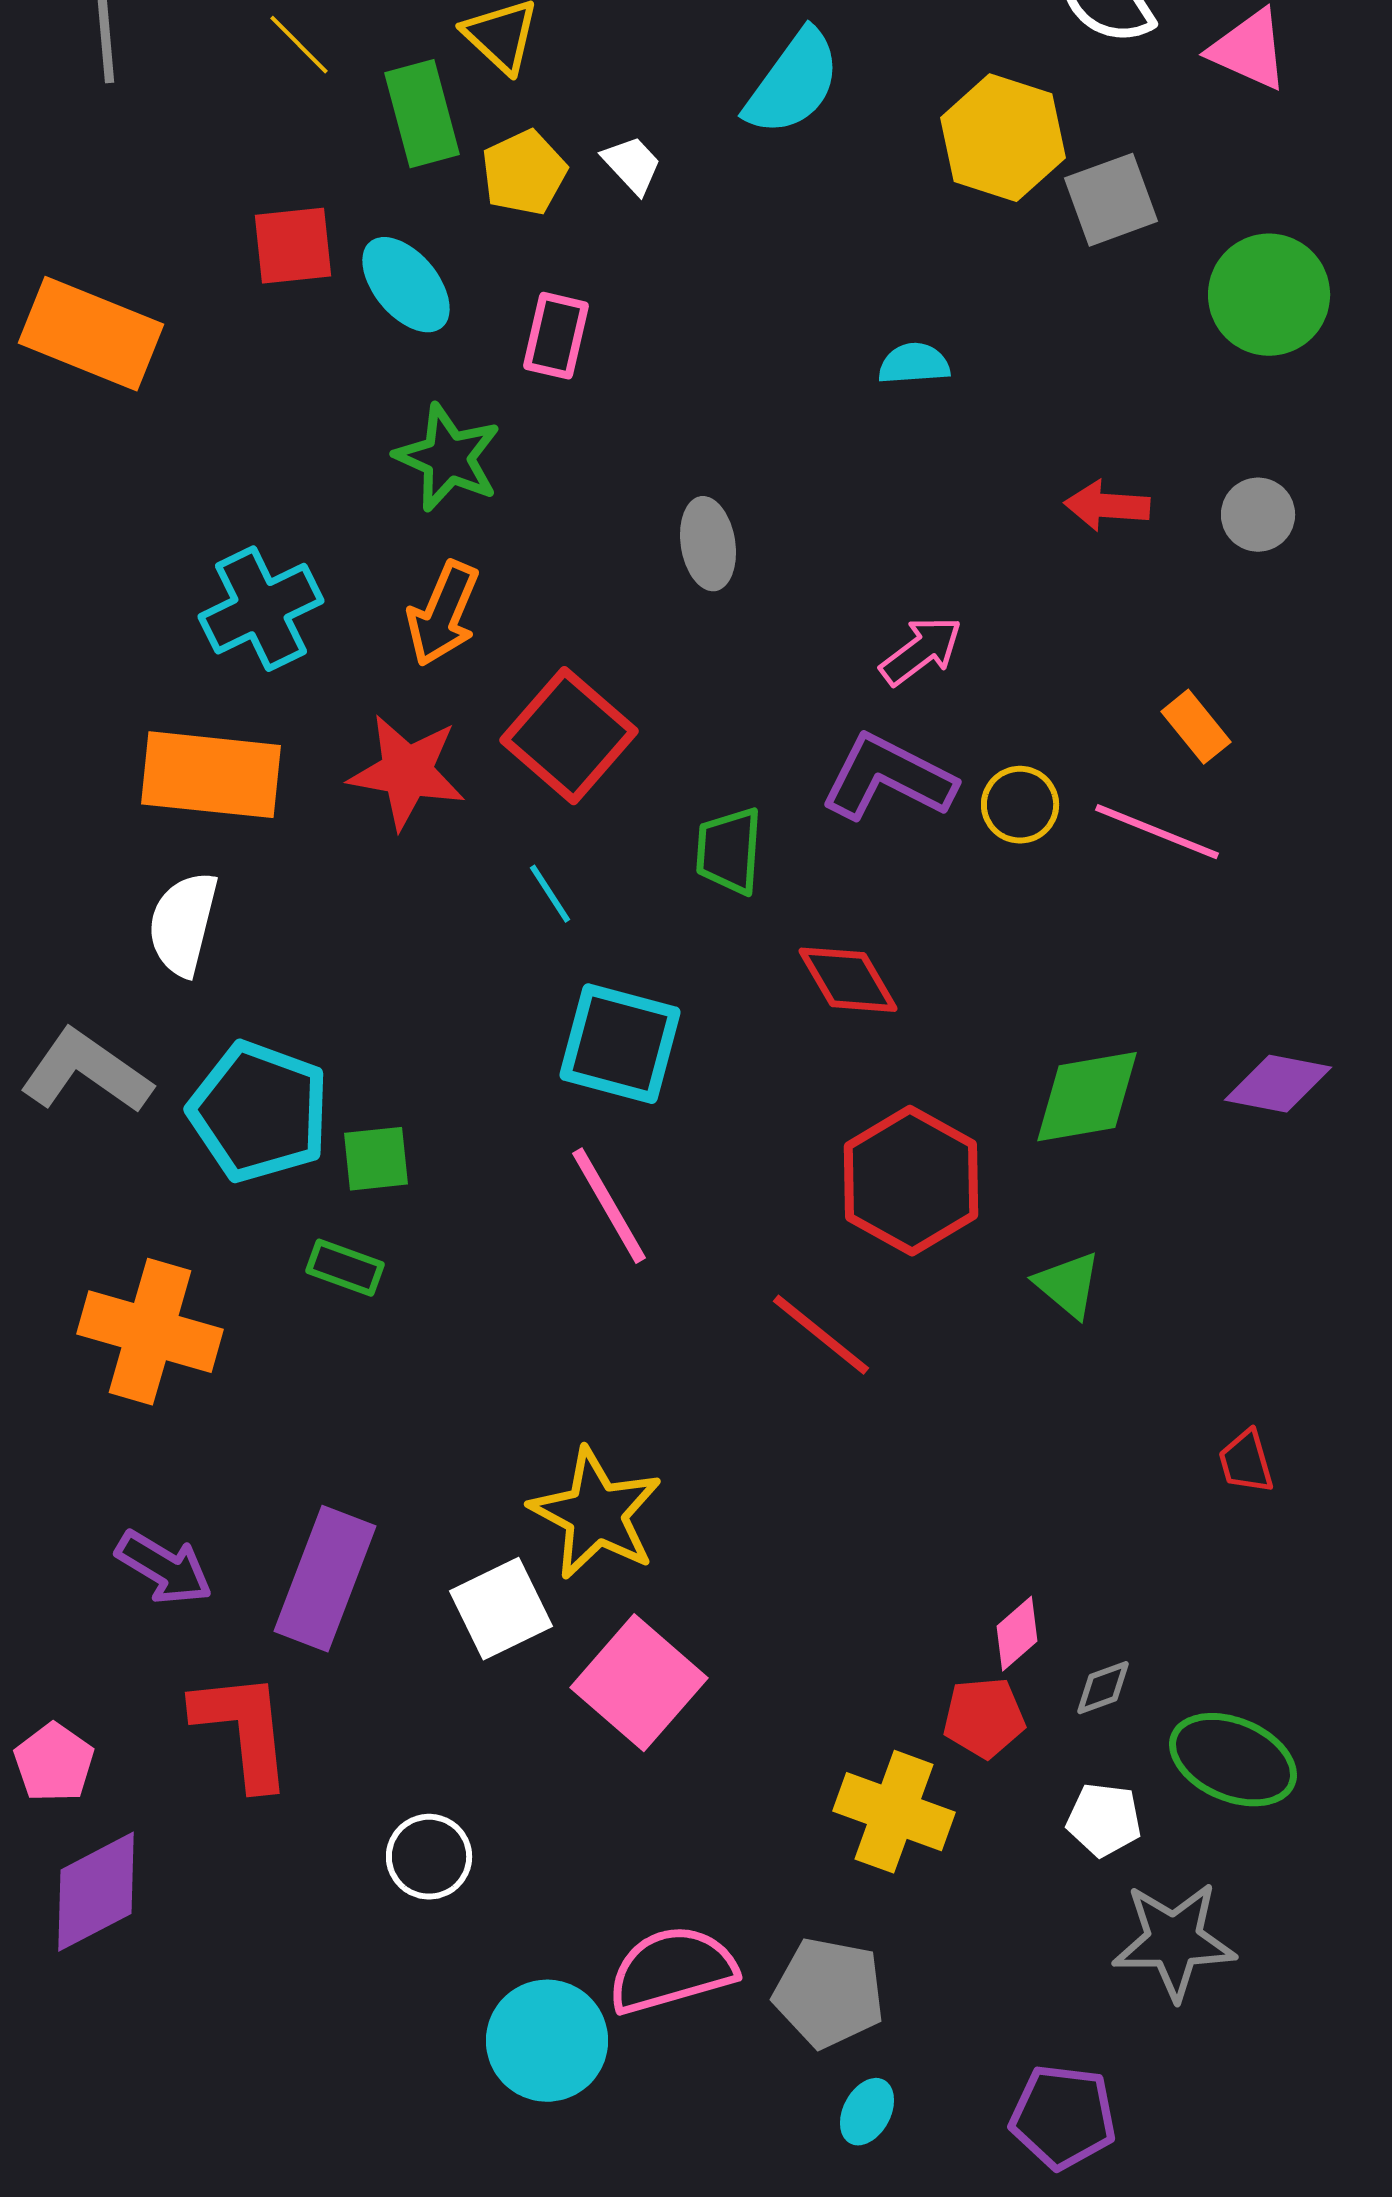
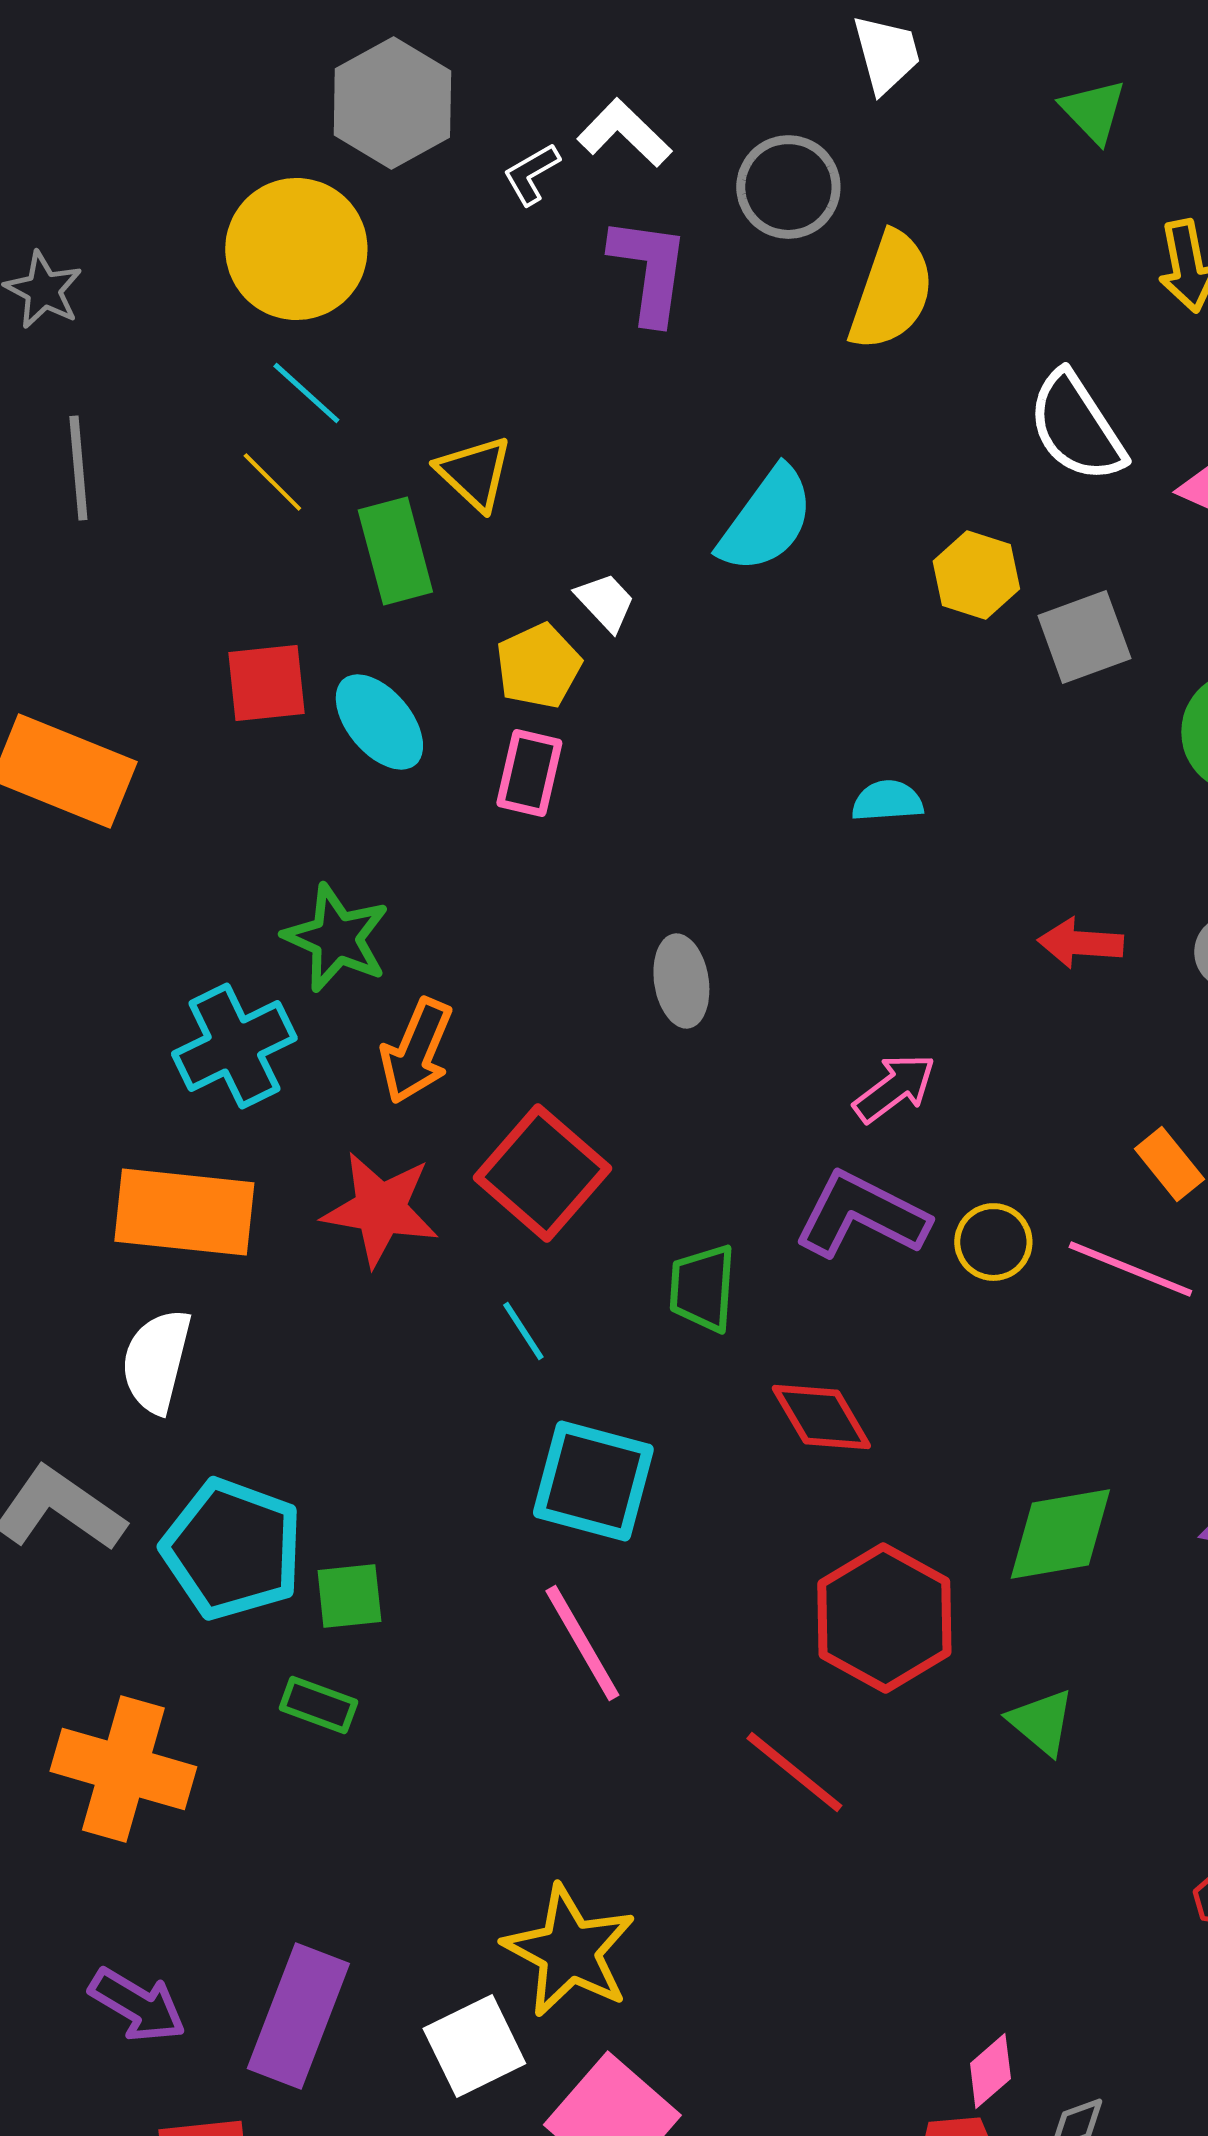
yellow hexagon: (1003, 138) -> (976, 575), size x0.7
yellow pentagon: (524, 173) -> (538, 666), moved
green star: (448, 458) -> (336, 938), moved

